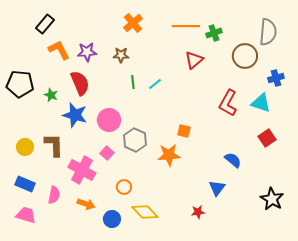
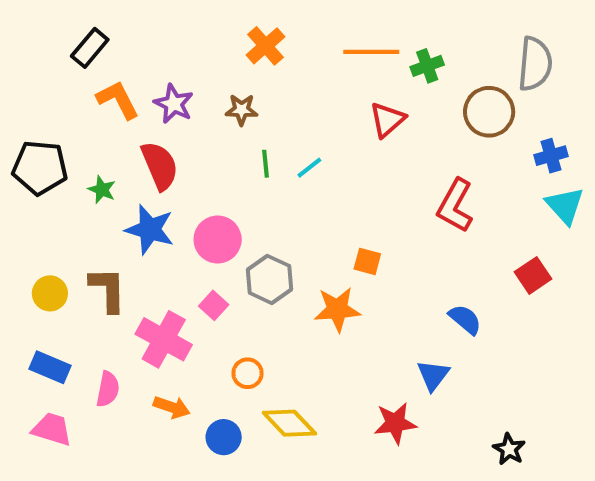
purple star: (87, 52) -> (174, 104), turned 30
cyan triangle: (261, 103) -> (565, 206), moved, turned 30
black star: (272, 199) -> (509, 449), moved, size x0.7
red star: (198, 212) -> (395, 423), size x1.5

